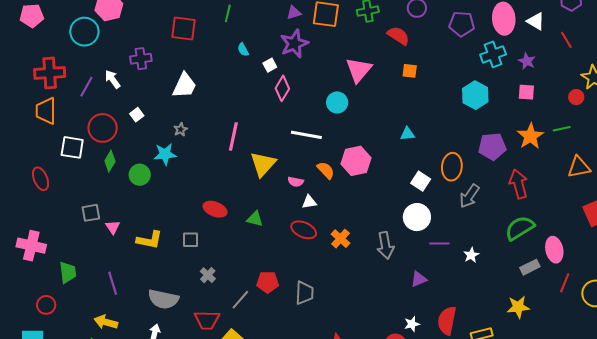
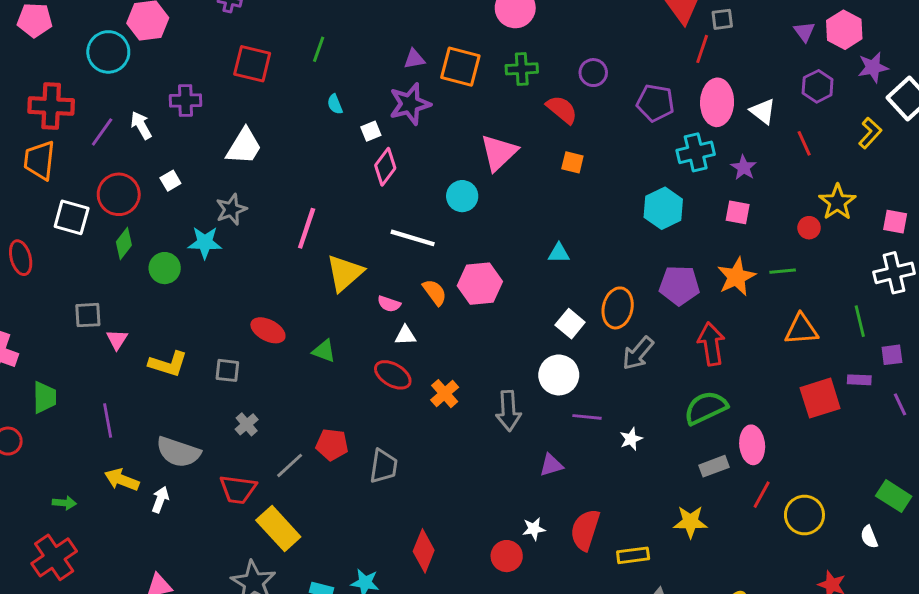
gray star: (181, 129) -> (231, 209), size x1.5
yellow arrow: (106, 322) -> (122, 480), moved

